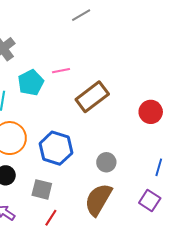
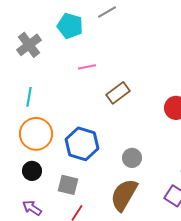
cyan pentagon: (31, 83) -> (70, 26), moved, turned -30
brown rectangle: (92, 97) -> (118, 93), size x0.7

